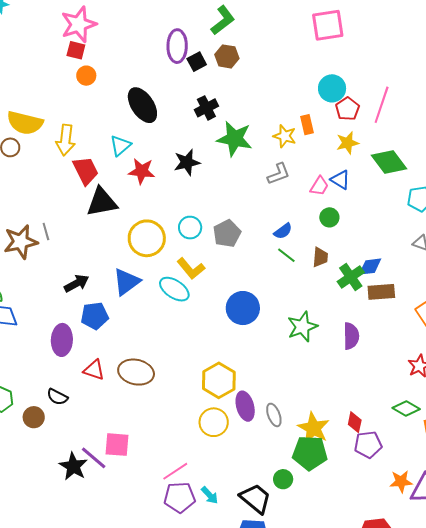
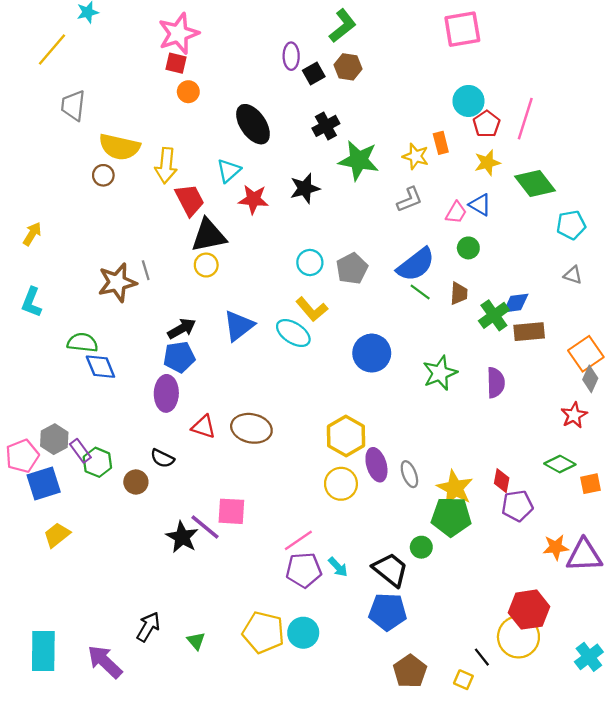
purple ellipse: (177, 46) -> (291, 56), size x0.7
blue semicircle: (283, 231) -> (416, 265), size x1.8
yellow circle: (147, 238) -> (206, 265), moved, size x0.6
blue pentagon: (95, 316) -> (179, 357), moved

